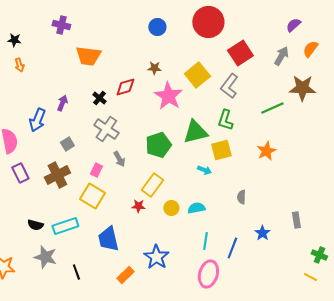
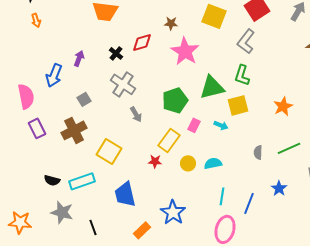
yellow square: (197, 75) -> (214, 16), moved, turned -30
green line: (272, 108) -> (289, 148), moved
pink rectangle: (96, 170) -> (194, 125), moved

